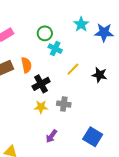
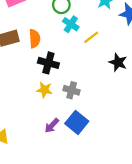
yellow line: (73, 69) -> (91, 37), moved
black cross: (41, 84) -> (48, 63), turned 36
blue square: (93, 137) -> (77, 122), moved

